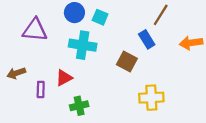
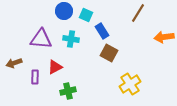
purple triangle: (35, 30) -> (41, 39), moved
blue rectangle: (147, 39) -> (102, 31), moved
cyan cross: (83, 45) -> (71, 39), size x0.7
yellow cross: (151, 98) -> (130, 84), turned -30

